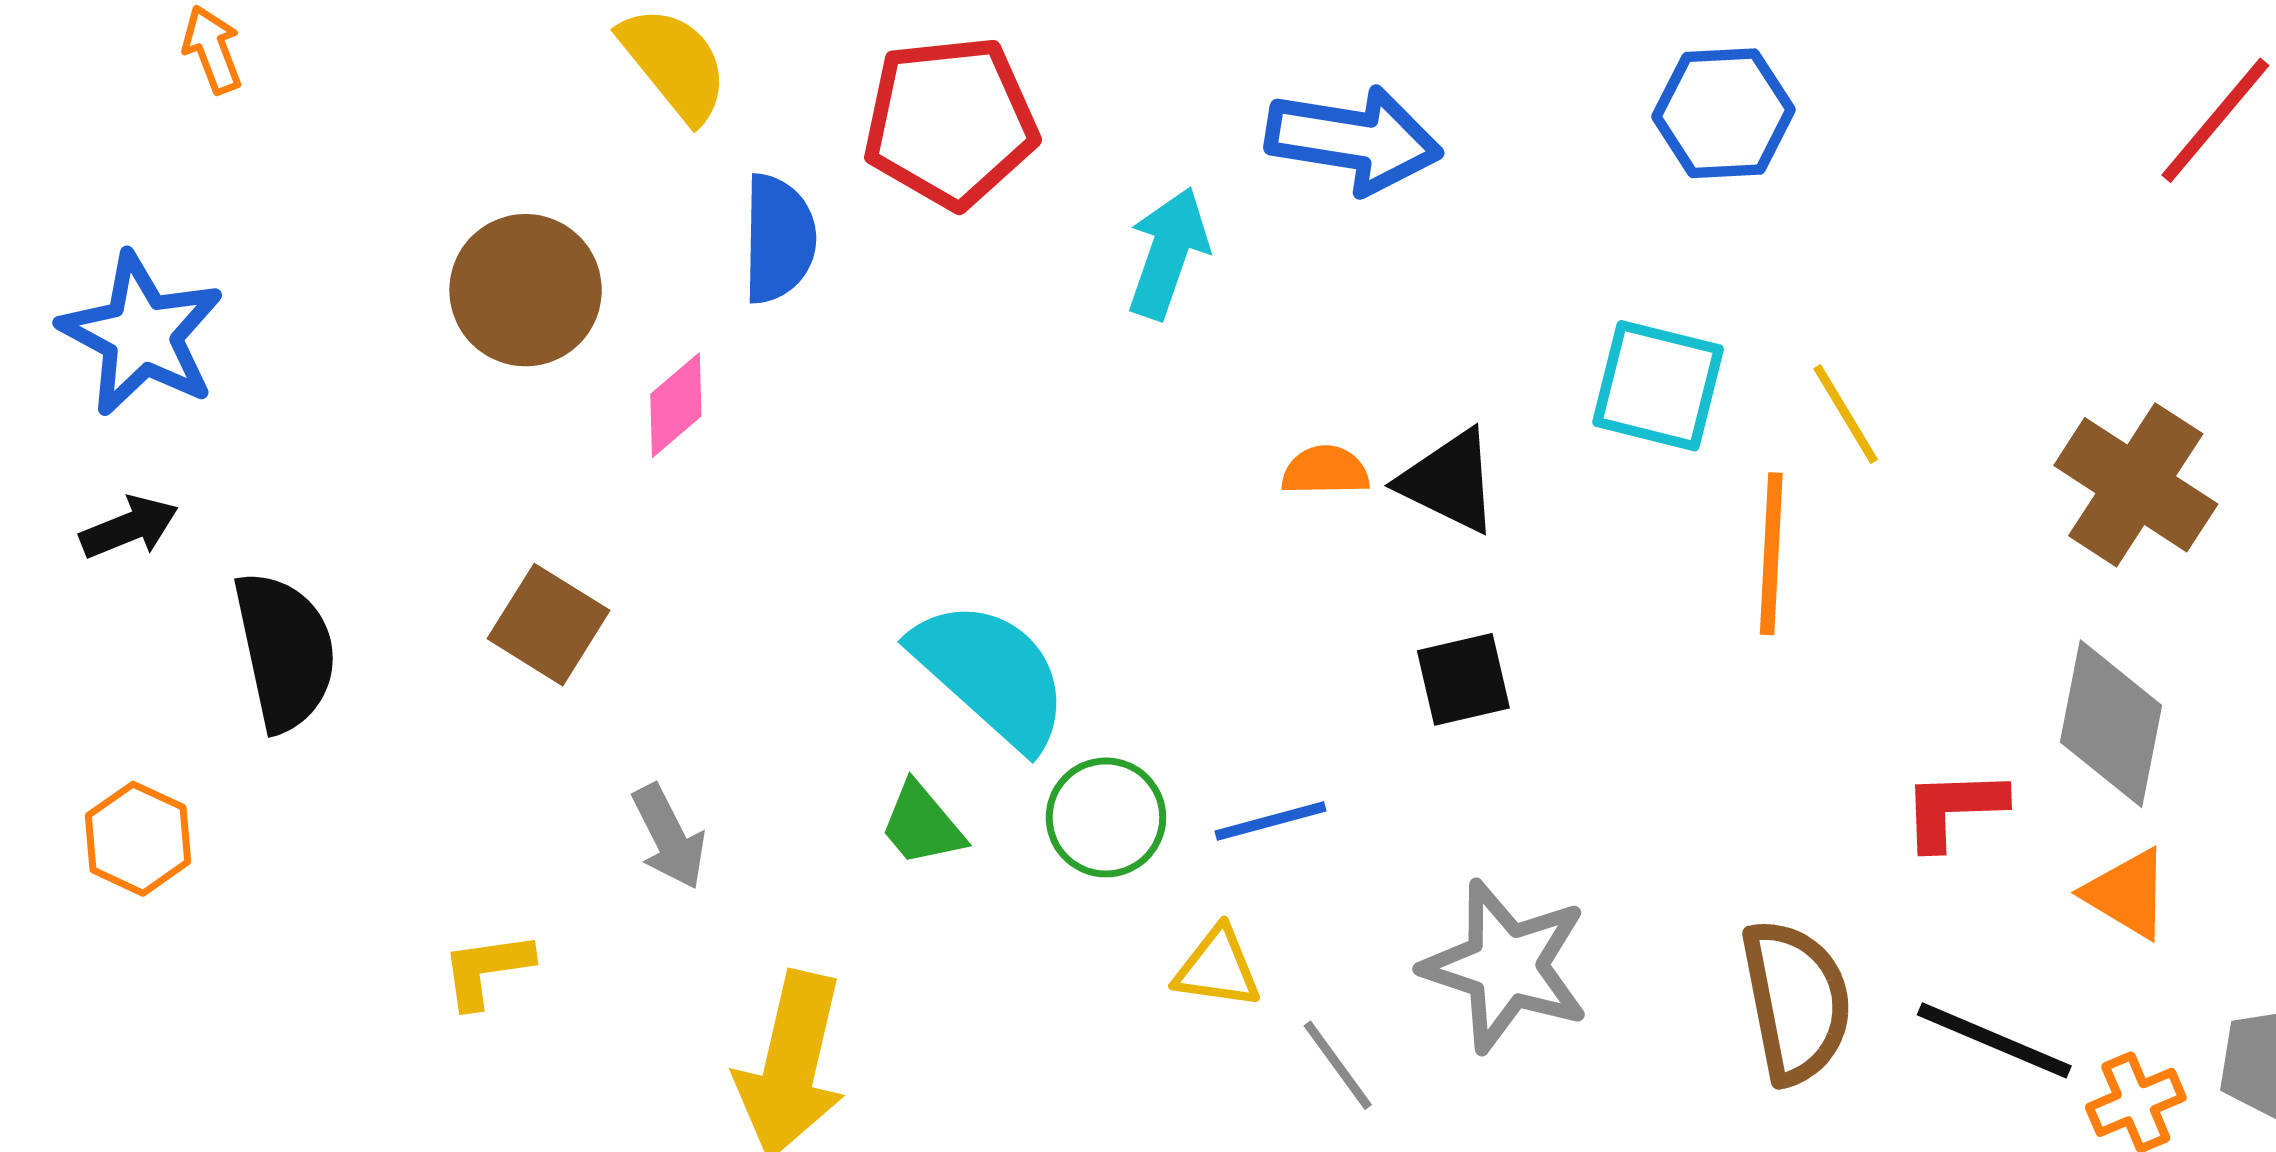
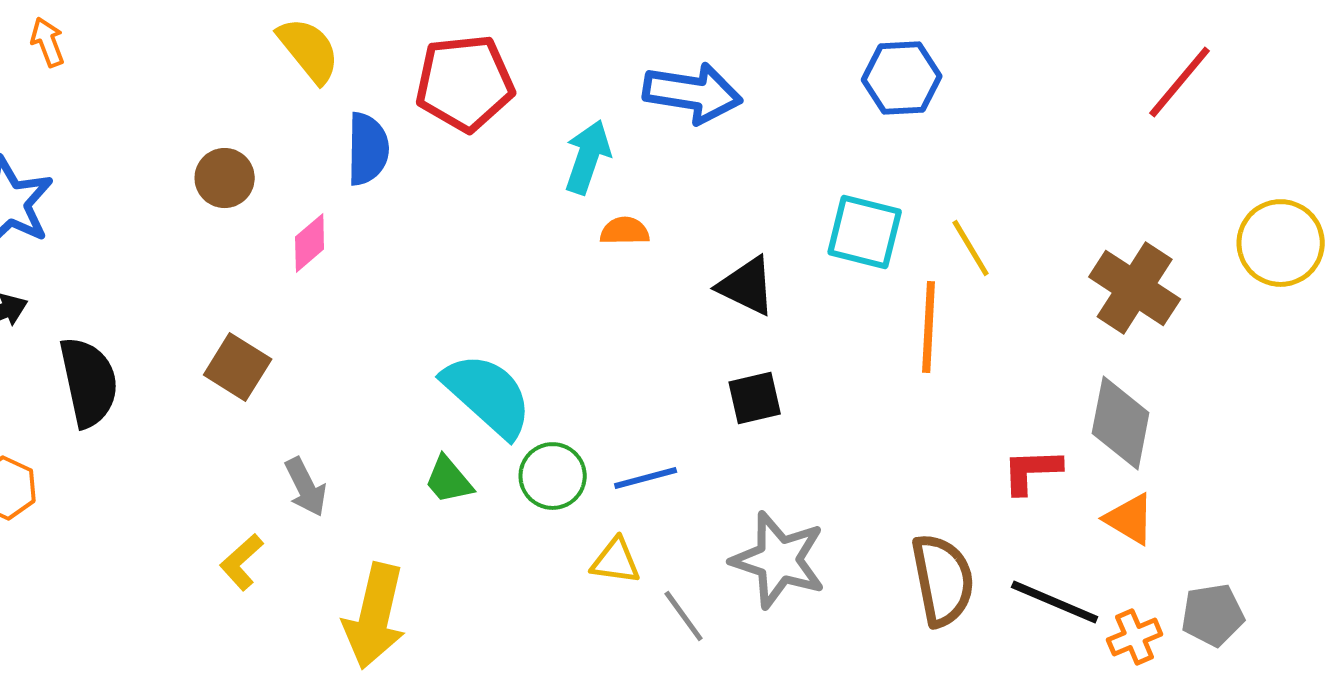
brown circle: (526, 290) -> (225, 178), size x0.7
orange semicircle: (1325, 471) -> (625, 231), moved
yellow L-shape: (487, 970) -> (242, 562), moved, turned -34

